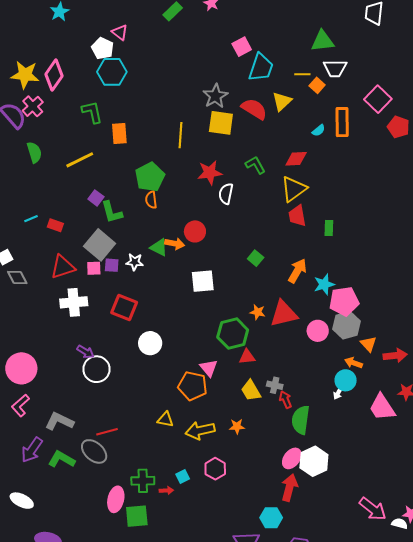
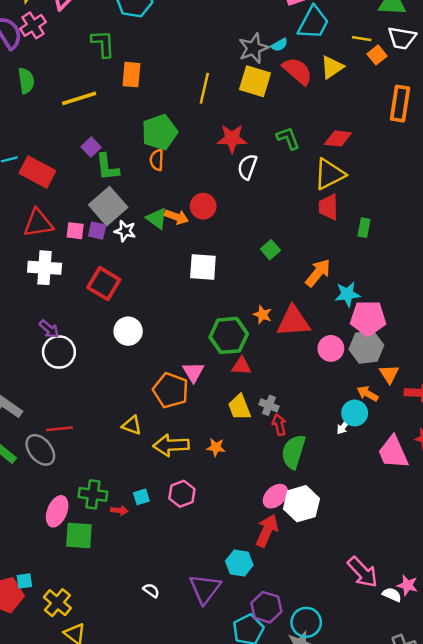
cyan semicircle: (319, 130) -> (279, 45), moved
red rectangle: (55, 225) -> (37, 172), size x1.8
gray square: (100, 245) -> (108, 206), moved

